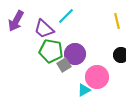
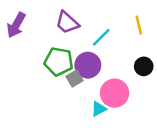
cyan line: (66, 16) -> (101, 37), moved
purple trapezoid: (44, 29) -> (67, 23), moved

